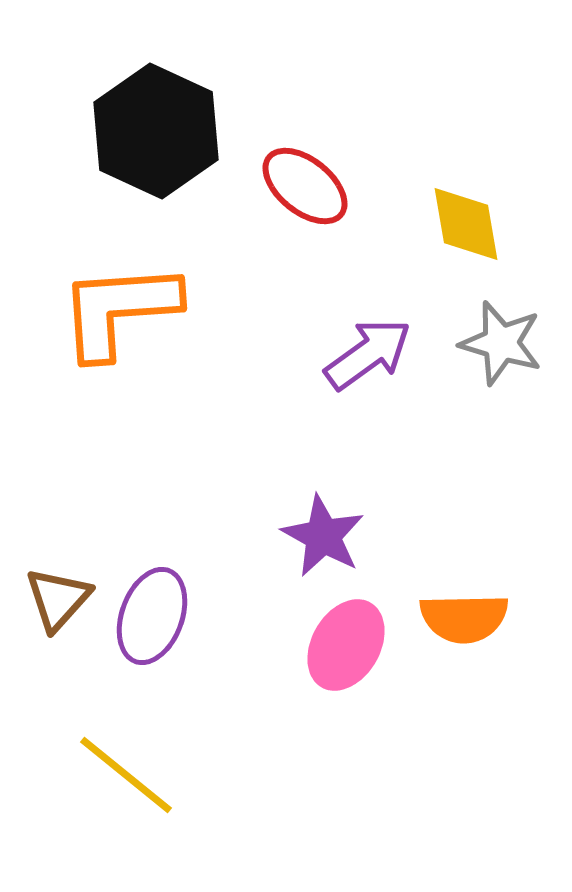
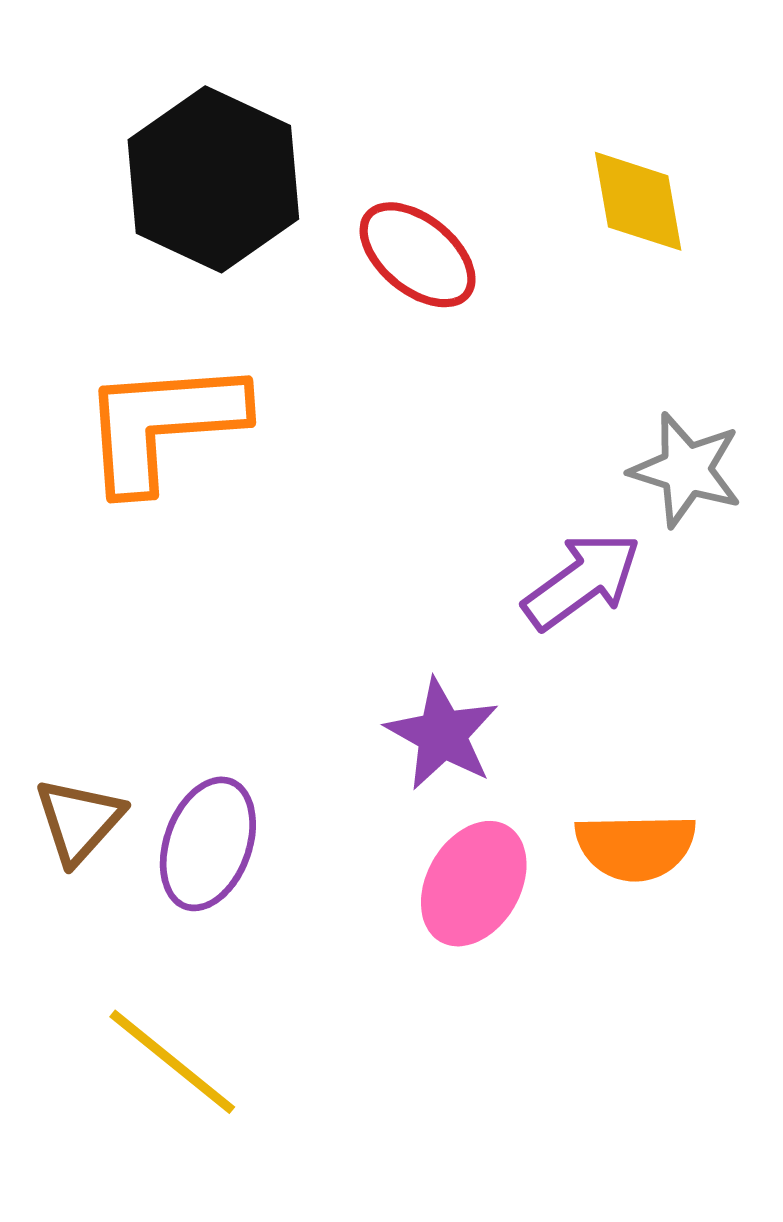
yellow diamond: (466, 224) -> (638, 201), moved
purple arrow: (368, 354) -> (582, 581), moved

